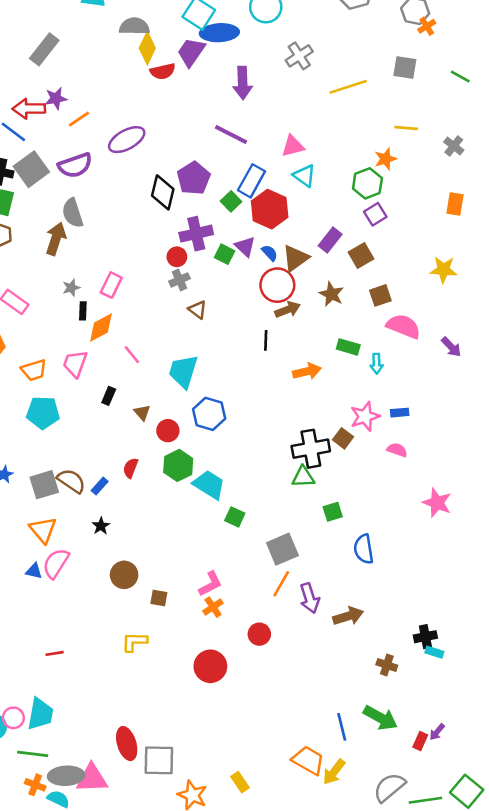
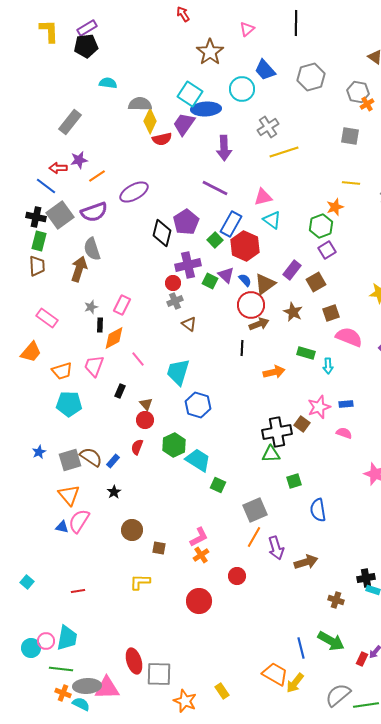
yellow line: (348, 87) -> (284, 152), moved
red arrow: (29, 109) -> (58, 168), size x0.7
red circle: (168, 431) -> (145, 420), moved

